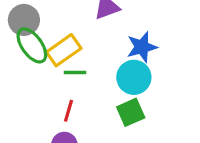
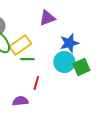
red line: (69, 111) -> (36, 83), moved
green square: (131, 112) -> (81, 67), moved

